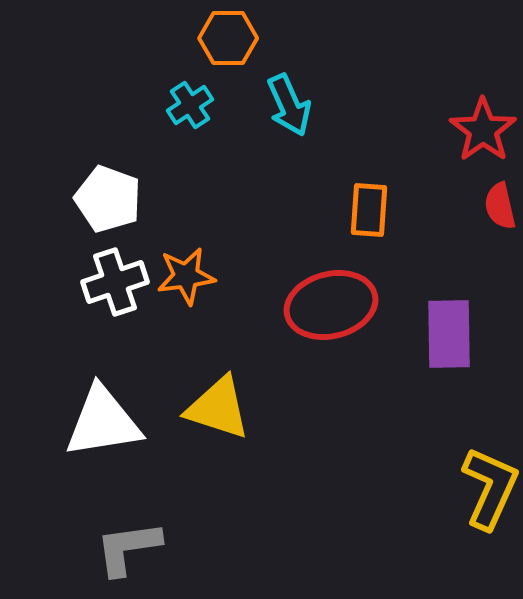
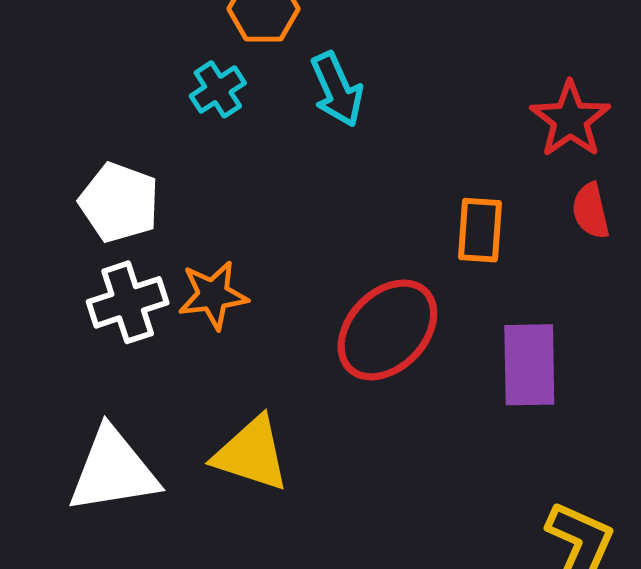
orange rectangle: (369, 210) -> (480, 230), moved
red ellipse: (331, 305) -> (387, 330), turned -32

